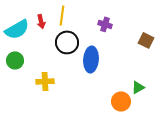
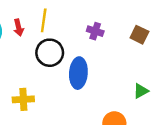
brown square: (146, 40) -> (139, 35), moved
green triangle: (138, 87) -> (141, 91), moved

